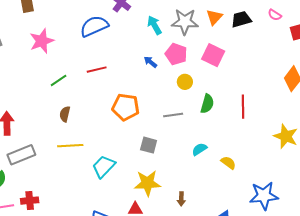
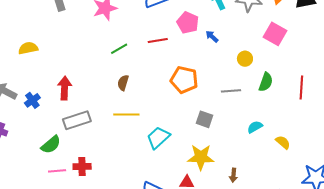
pink pentagon: (176, 54) -> (188, 23), moved

